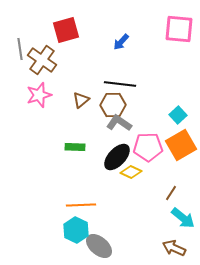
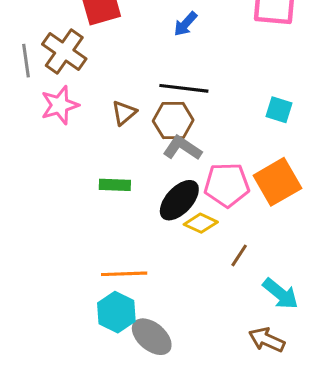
gray line: (20, 49) -> (26, 61), moved
cyan square: (178, 115) -> (279, 110), moved, turned -30
brown line: (171, 193) -> (239, 255), moved

